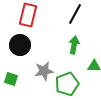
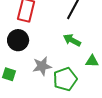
green arrow: (74, 45) -> (72, 40), turned -72

